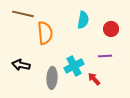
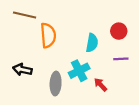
cyan semicircle: (83, 20) -> (92, 43), moved
purple line: (105, 56) -> (121, 59), moved

